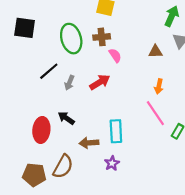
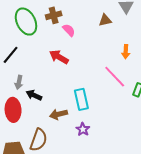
red arrow: (100, 82) -> (59, 57), turned -108
gray arrow: (69, 83) -> (19, 82), moved
orange arrow: (159, 86) -> (126, 52), moved

